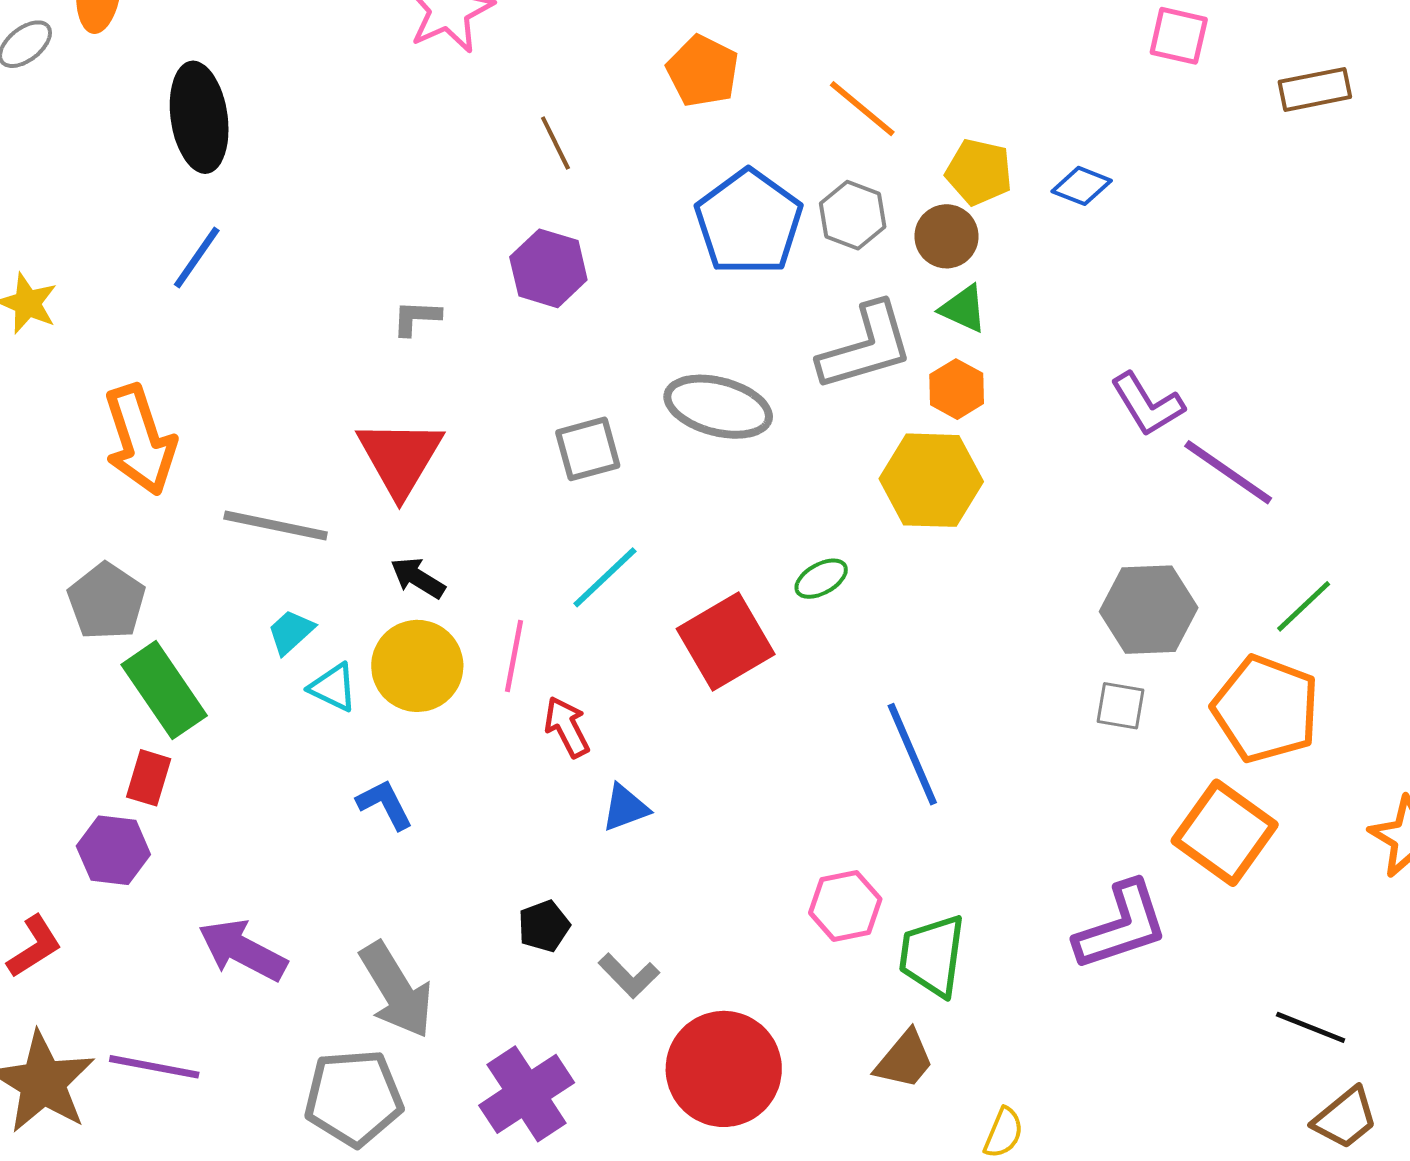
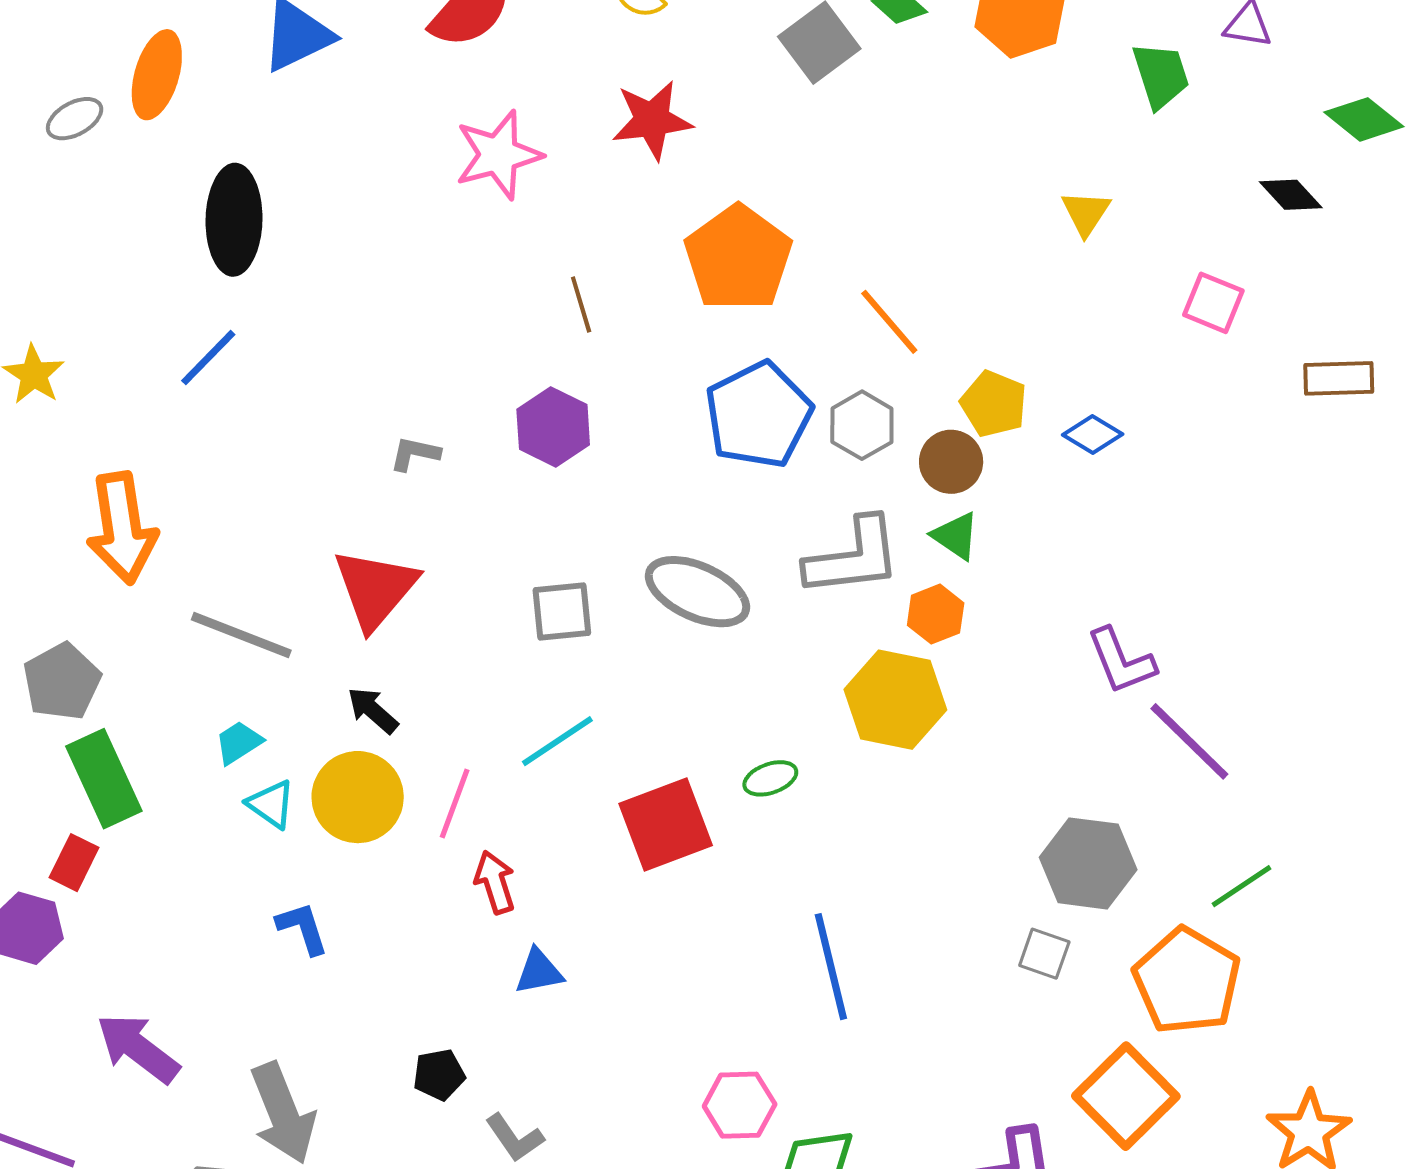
orange pentagon: (703, 71) -> (738, 258), size x1.5

